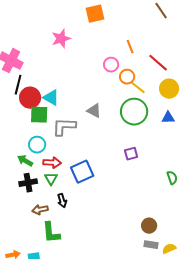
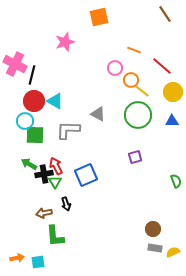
orange line: (130, 47) -> (134, 50), turned -48
black line: (18, 85) -> (32, 75), moved
green square: (39, 115) -> (35, 135), moved
cyan circle: (37, 145) -> (25, 121), moved
red arrow: (52, 163) -> (56, 166), turned -120
black cross: (28, 183) -> (44, 174), moved

